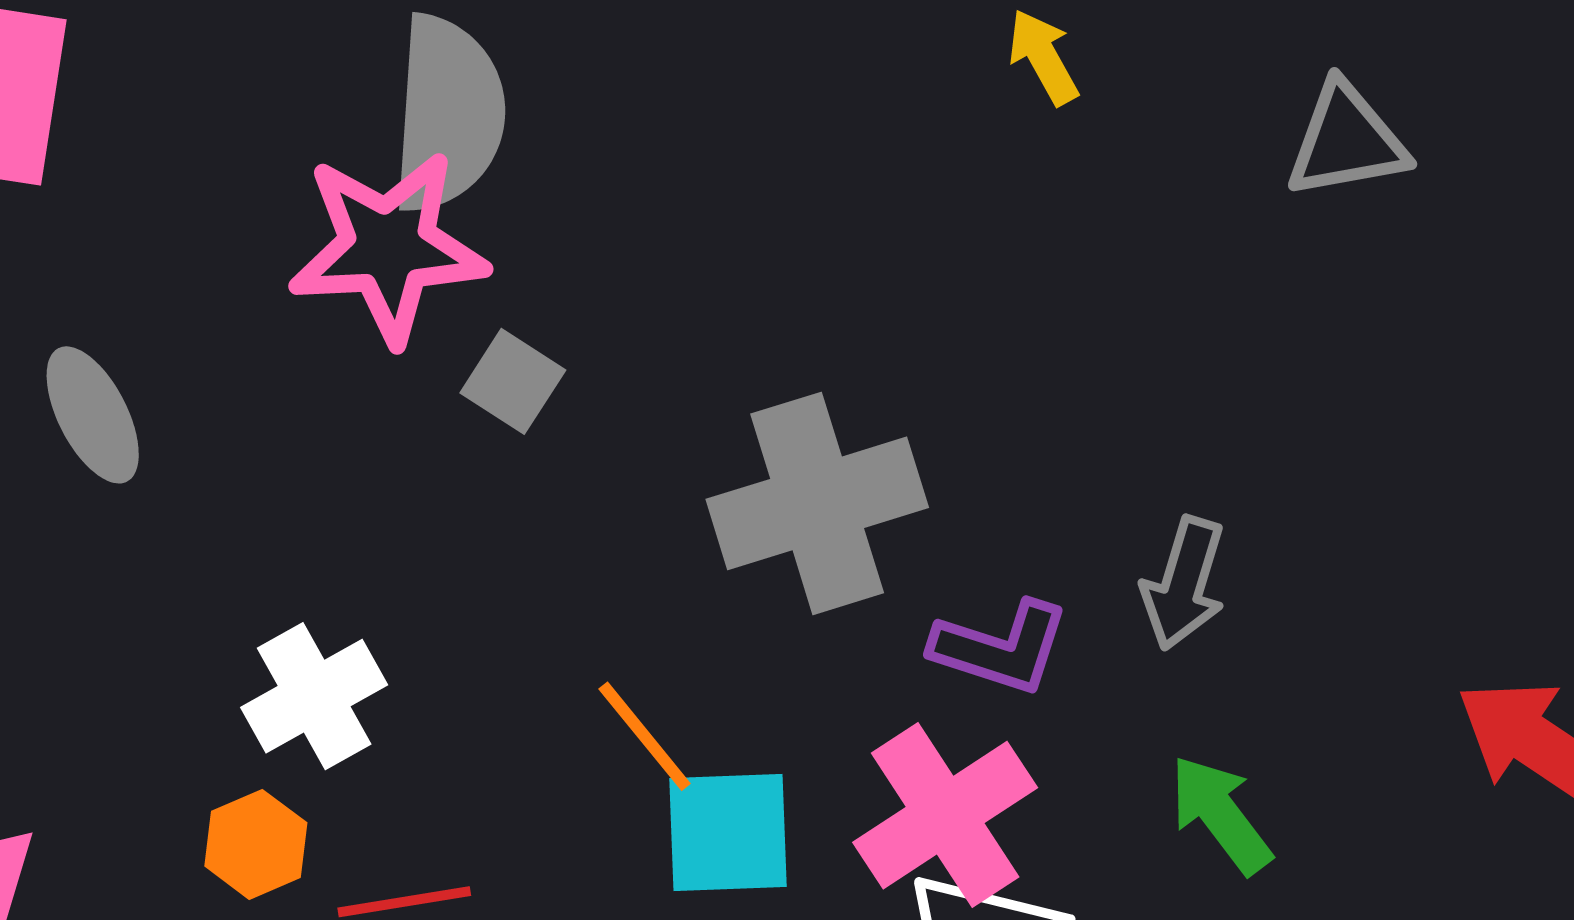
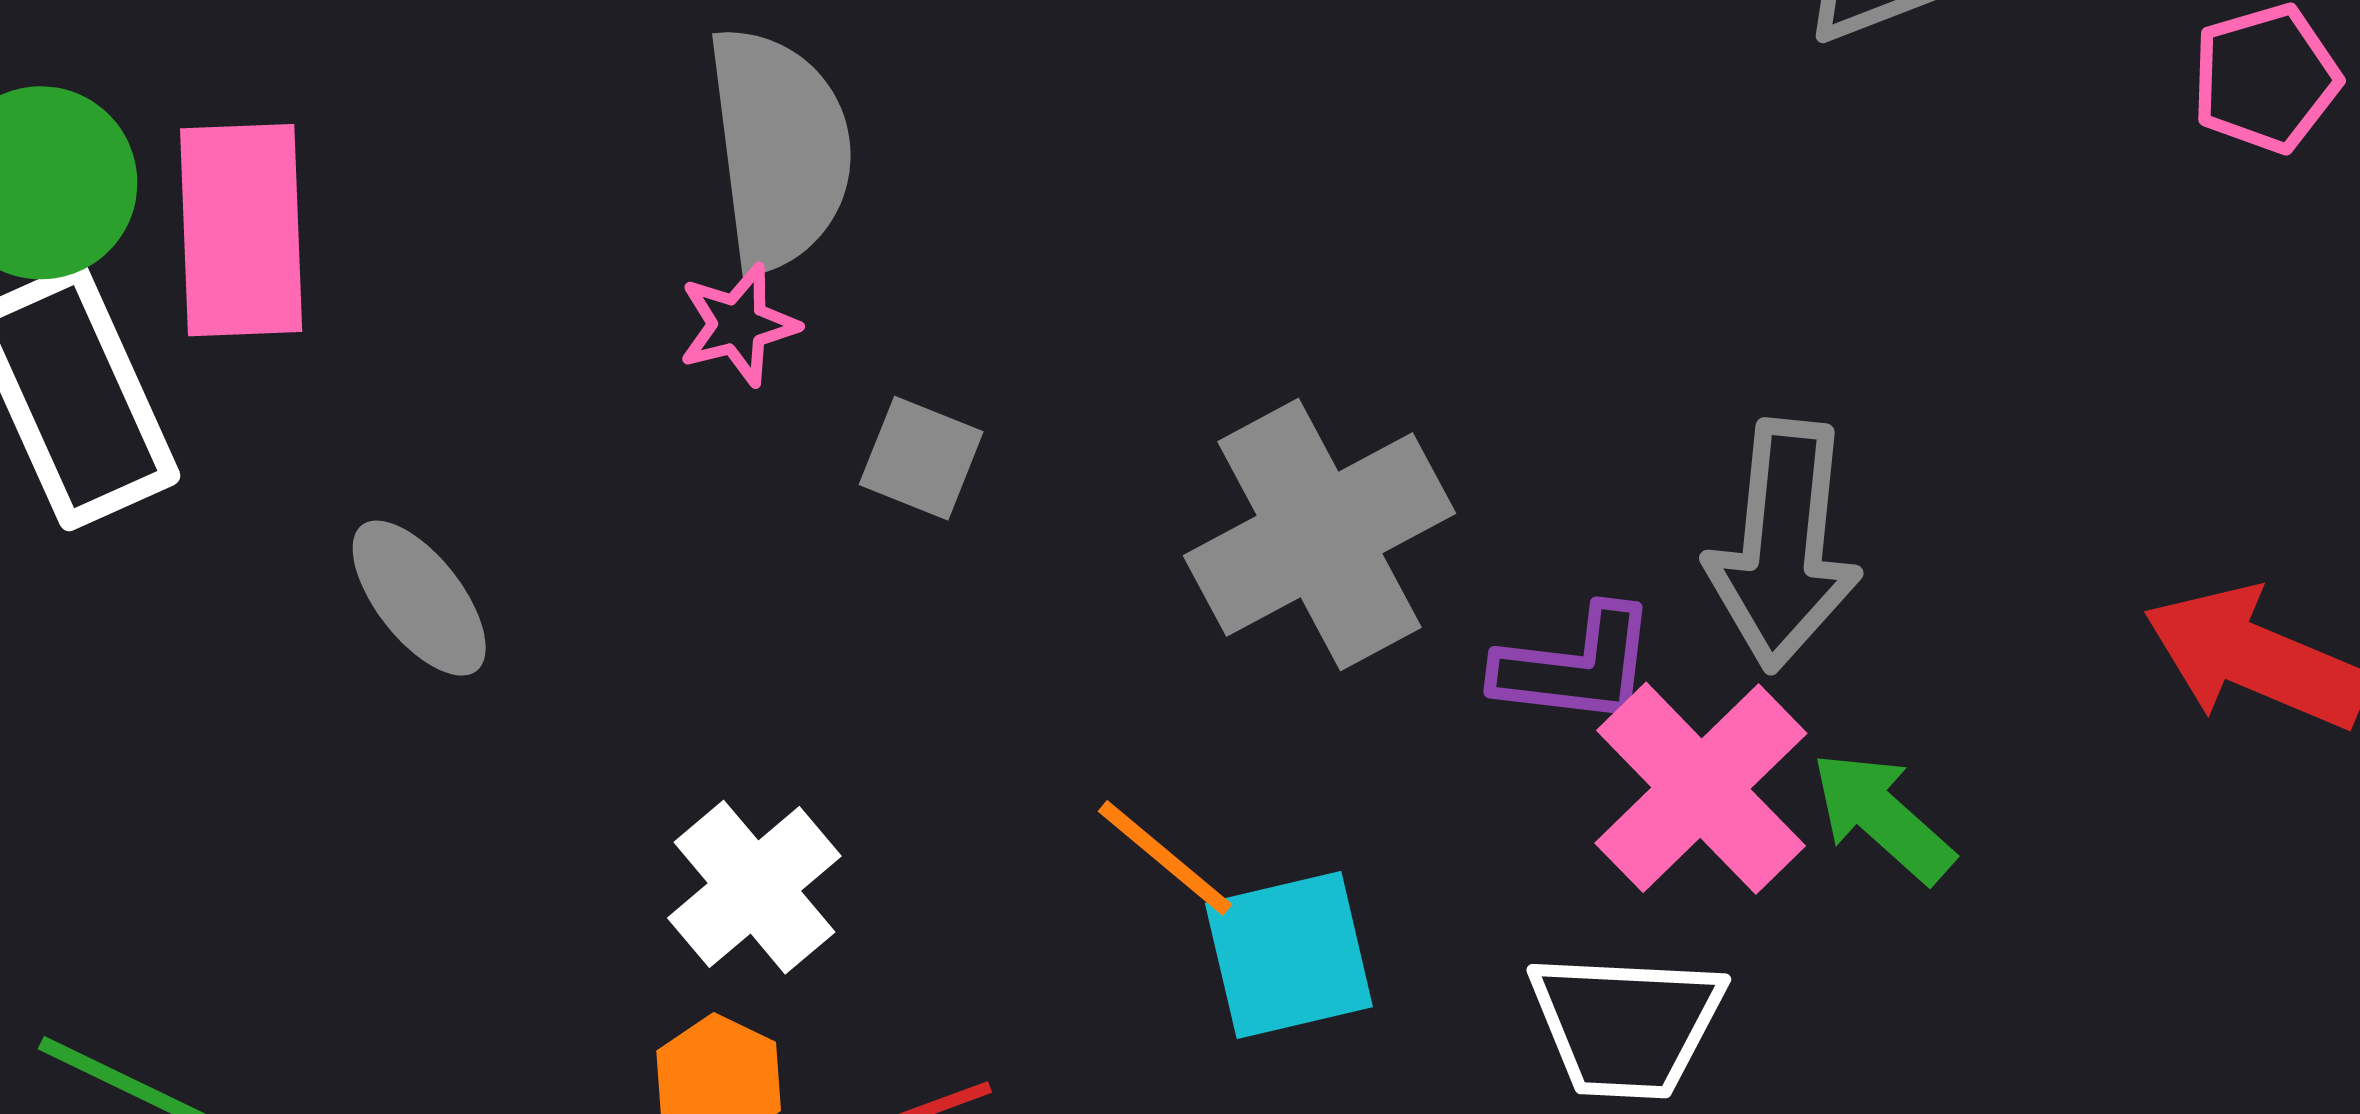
pink star: (388, 247) -> (738, 325), size x0.5
gray arrow: (1184, 583) -> (1783, 545), size x1.5
pink cross: (945, 815) -> (1701, 788), moved

